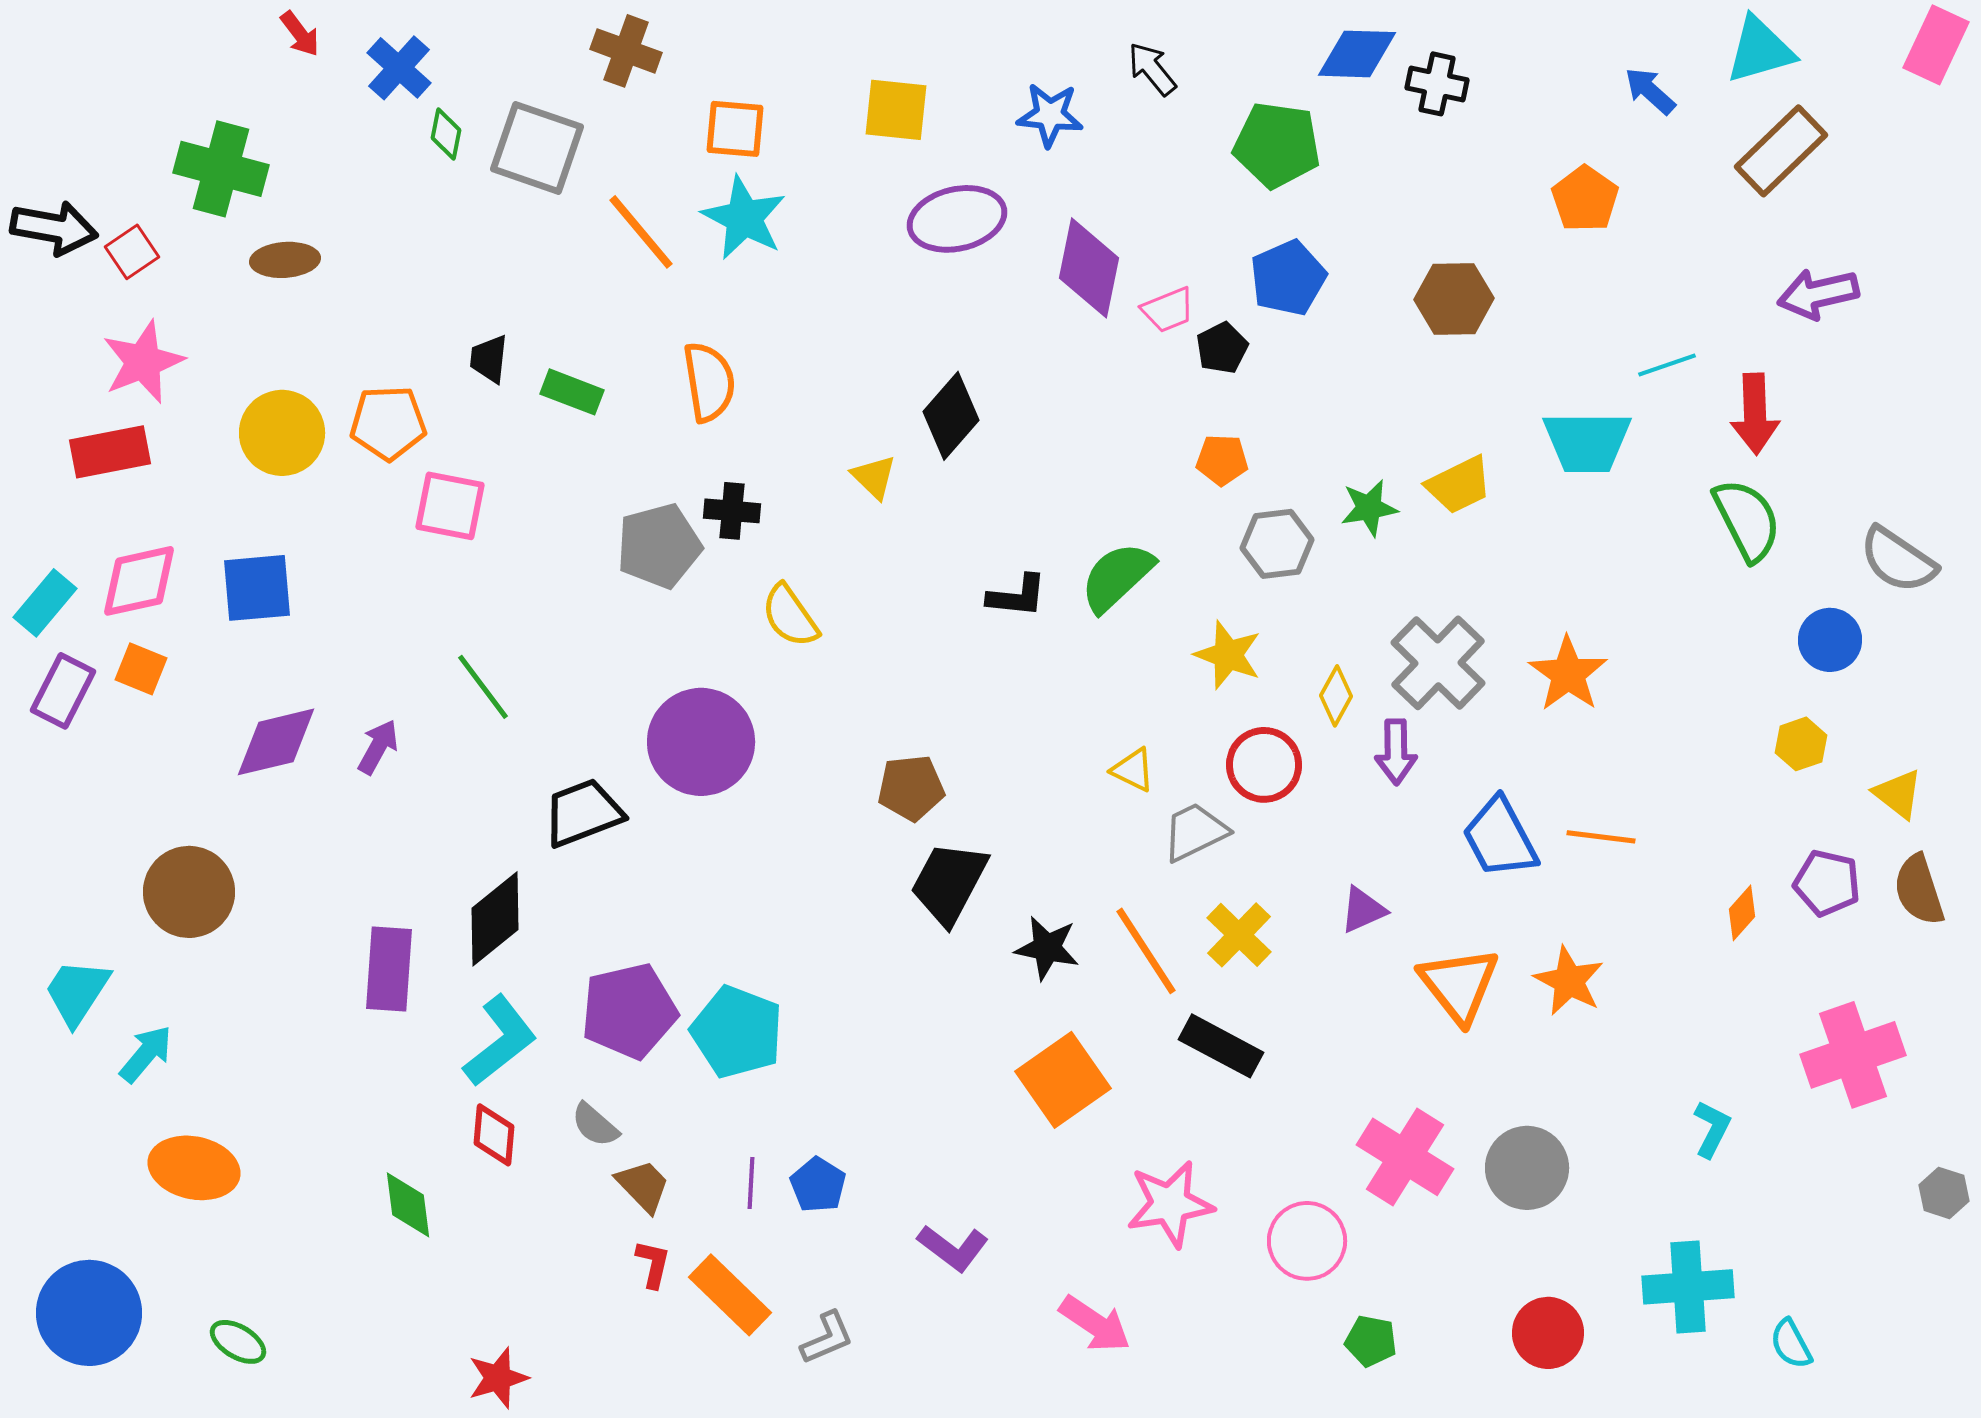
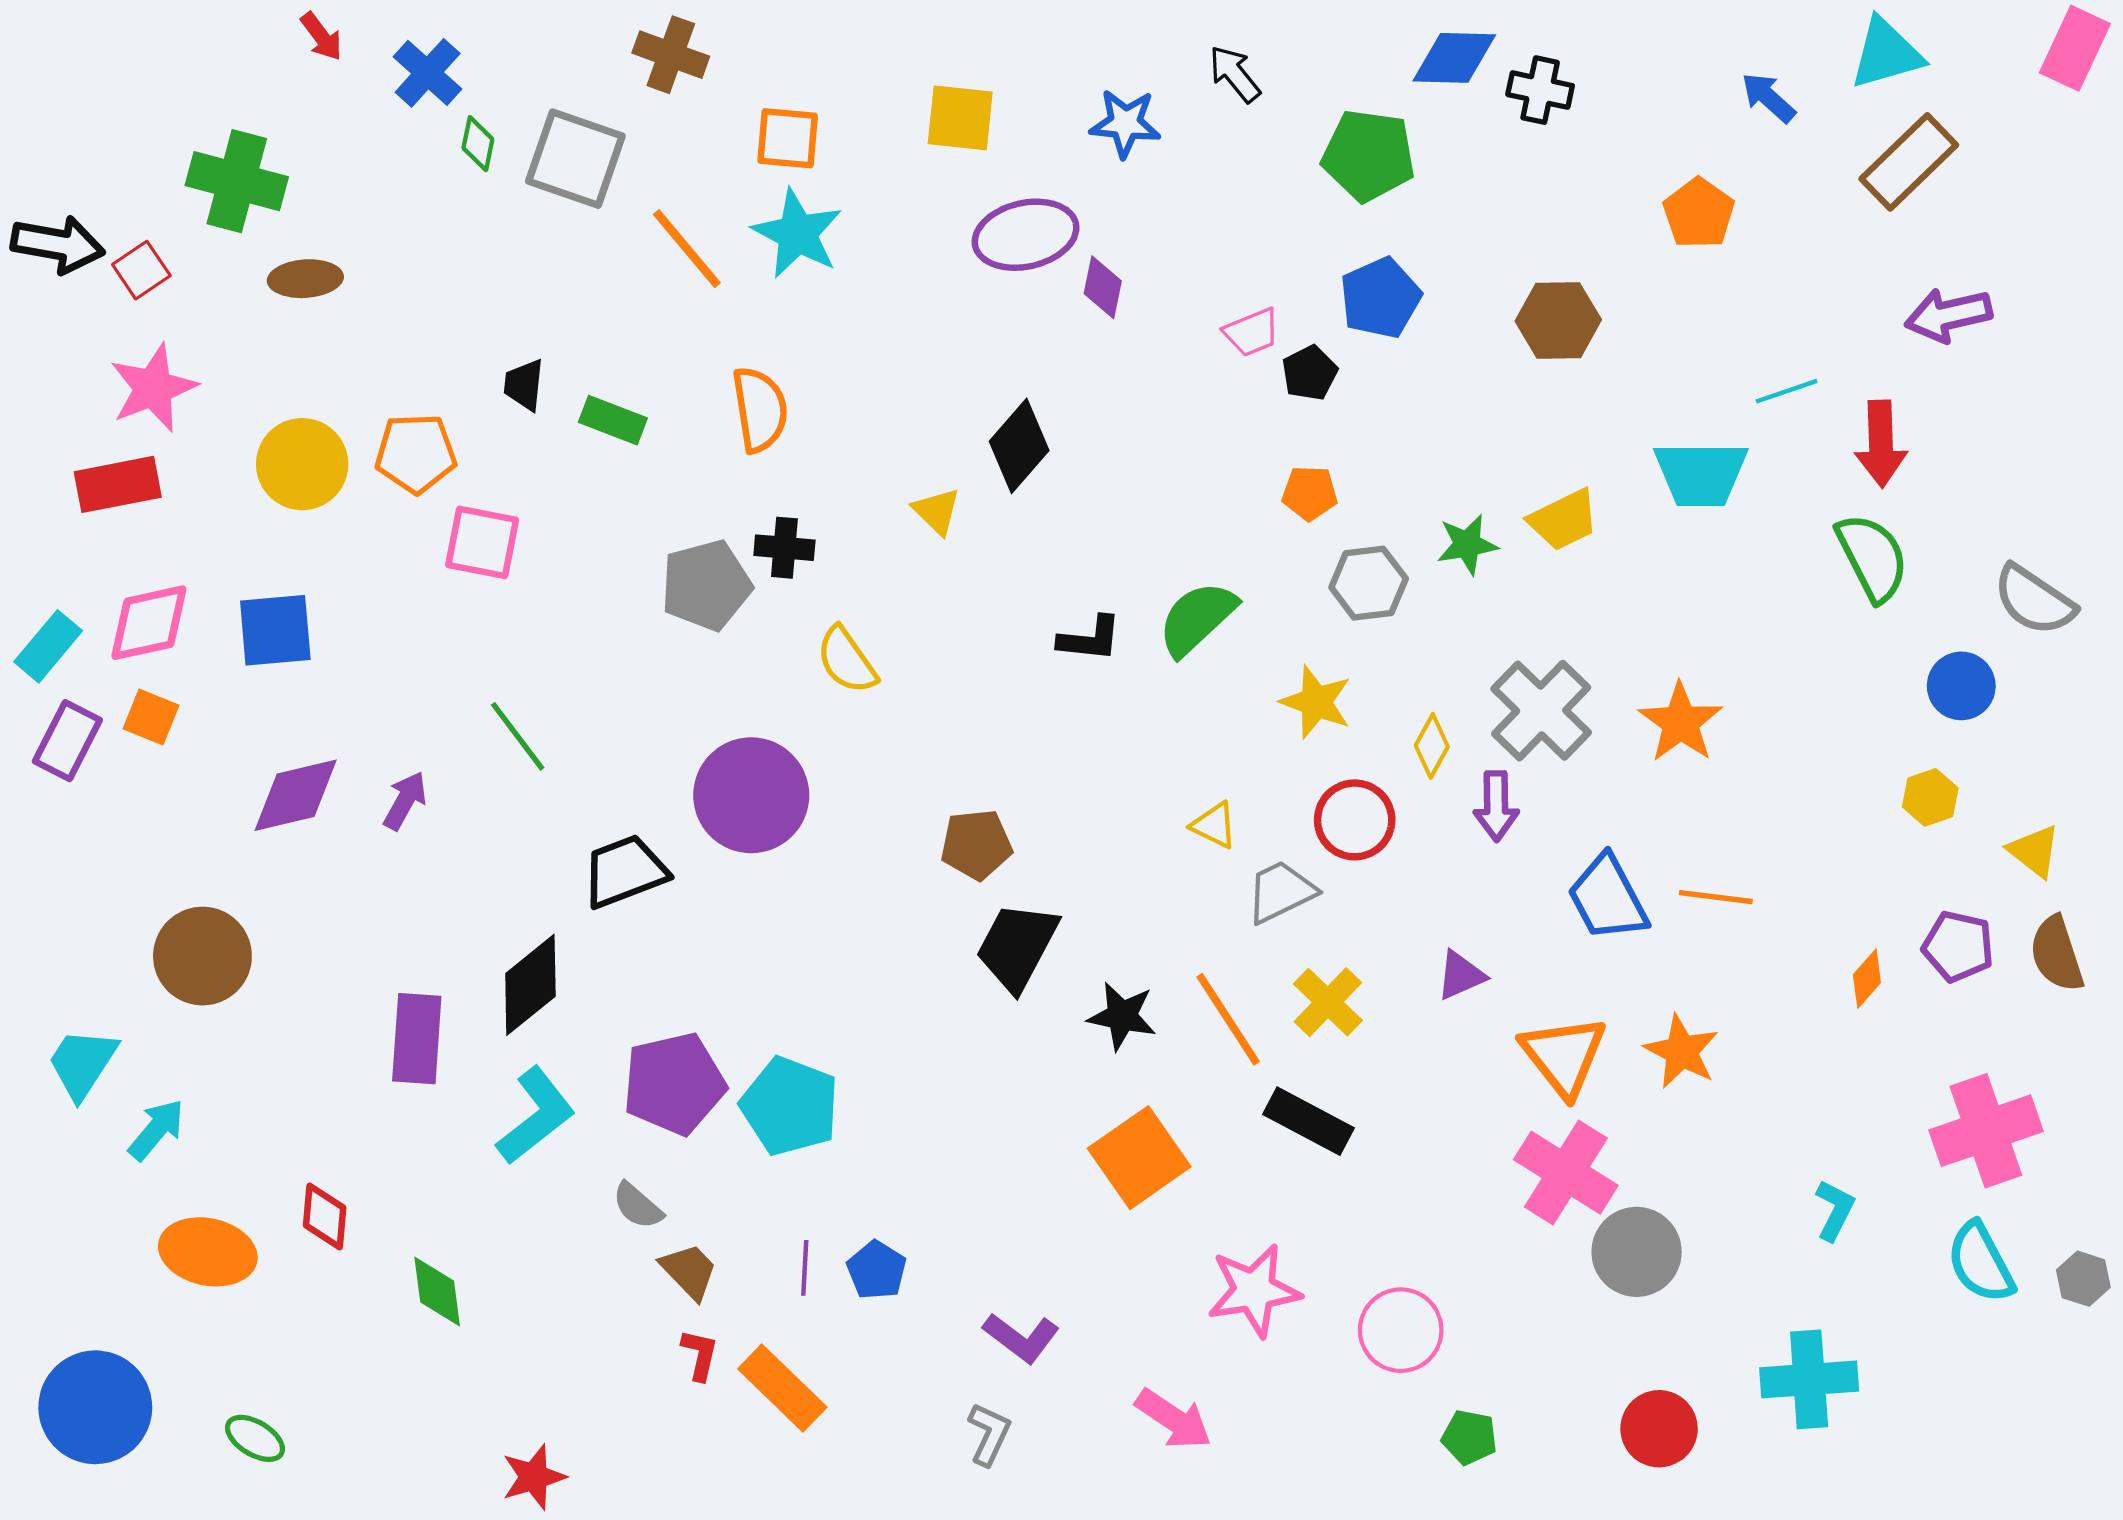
purple diamond: (1089, 268) -> (1103, 287), moved, size x0.6
red diamond: (494, 1135) -> (325, 1216), moved
pink cross: (1405, 1157) -> (1566, 1173), moved
gray L-shape: (827, 1338) -> (989, 1434), moved, turned -42
cyan semicircle: (1791, 1344) -> (1981, 1263), moved, size x1.5

